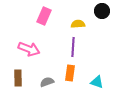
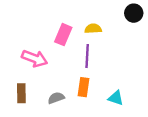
black circle: (102, 11) -> (134, 13), moved
pink rectangle: (44, 16) -> (63, 35), moved

